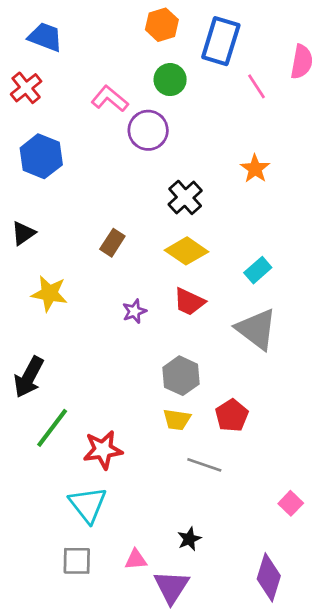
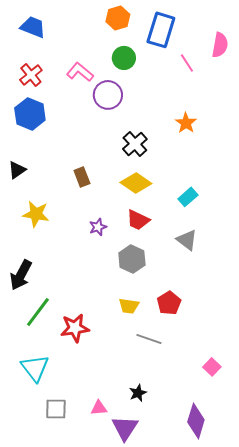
red cross: (26, 88) -> (31, 75), moved
brown rectangle: (112, 243) -> (82, 177), turned -54
gray triangle: (256, 329) -> (187, 240), size x0.7
gray hexagon: (181, 376) -> (132, 259), moved
cyan triangle: (88, 505) -> (35, 368), moved

